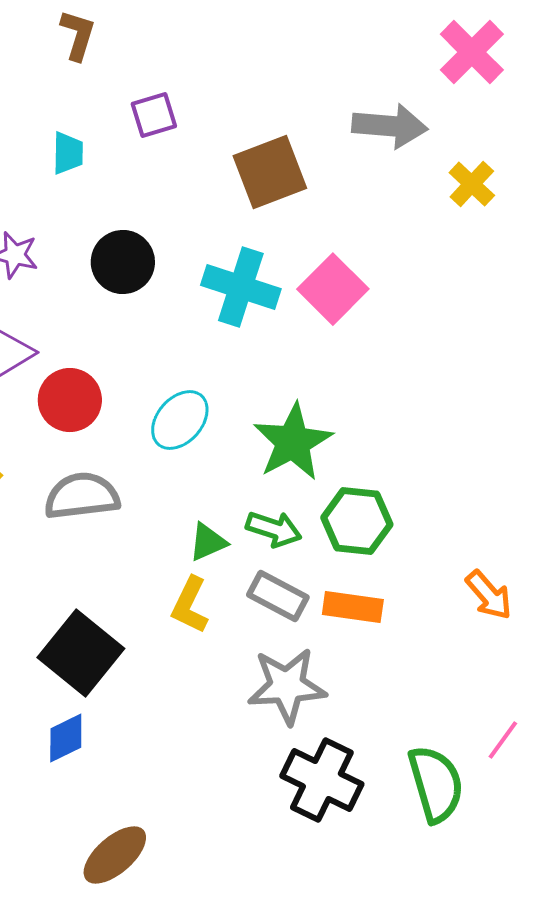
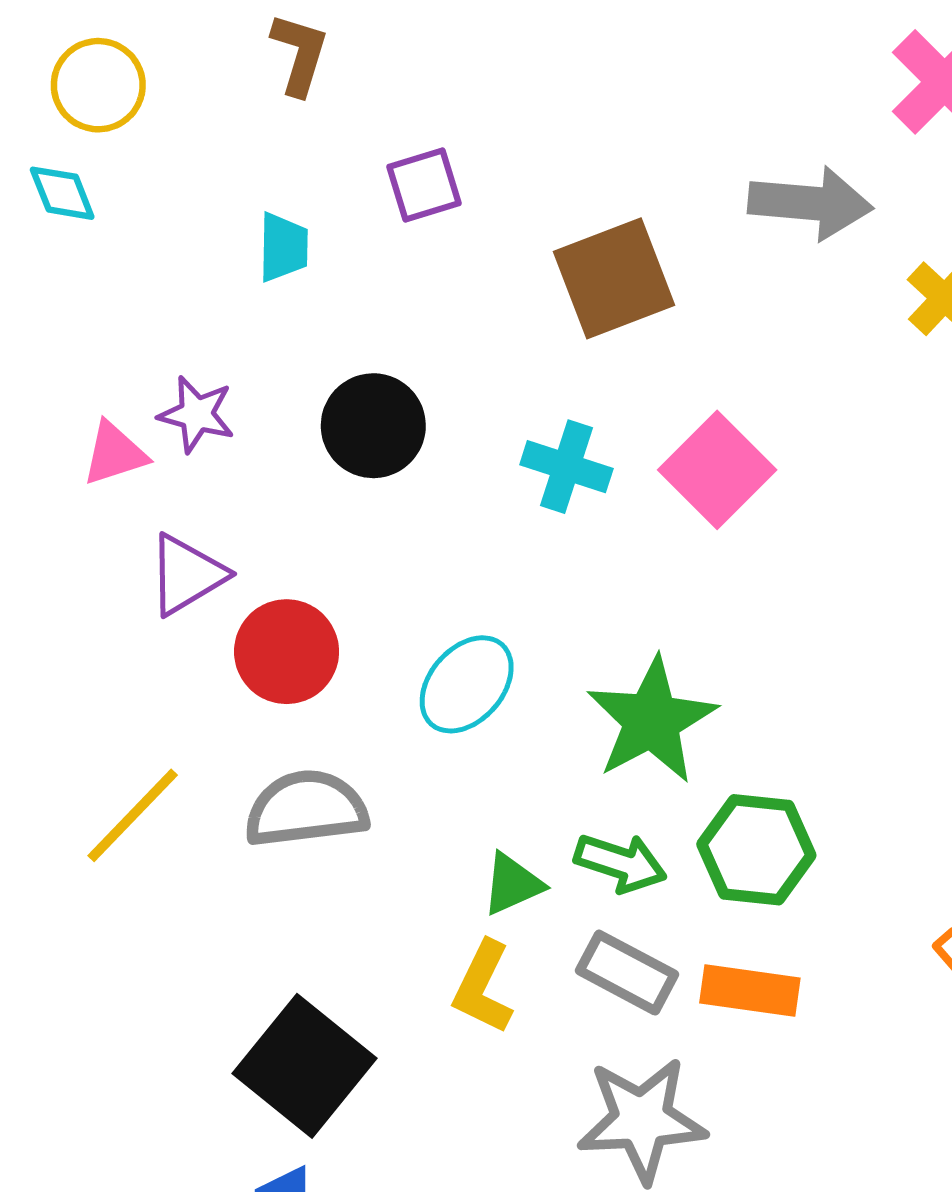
cyan cross: (241, 287) -> (566, 467), size x0.7

